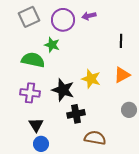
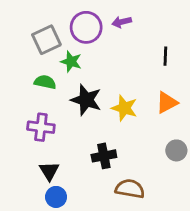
gray square: (29, 17) -> (46, 40), moved
green semicircle: (33, 60) -> (45, 82), size x0.7
black star: (63, 90) -> (86, 100), moved

